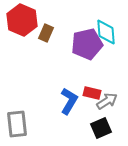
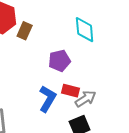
purple pentagon: (87, 44) -> (60, 61), moved, size x0.7

